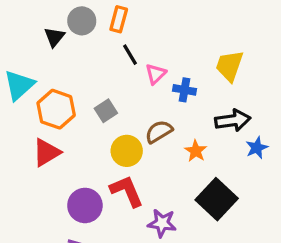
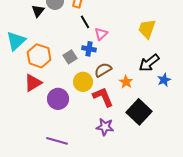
blue cross: (185, 90) -> (89, 49), moved
black arrow: (233, 120) -> (149, 63), turned 150
red L-shape: (127, 191) -> (103, 97), moved
purple circle: (85, 205) -> (58, 99), moved

